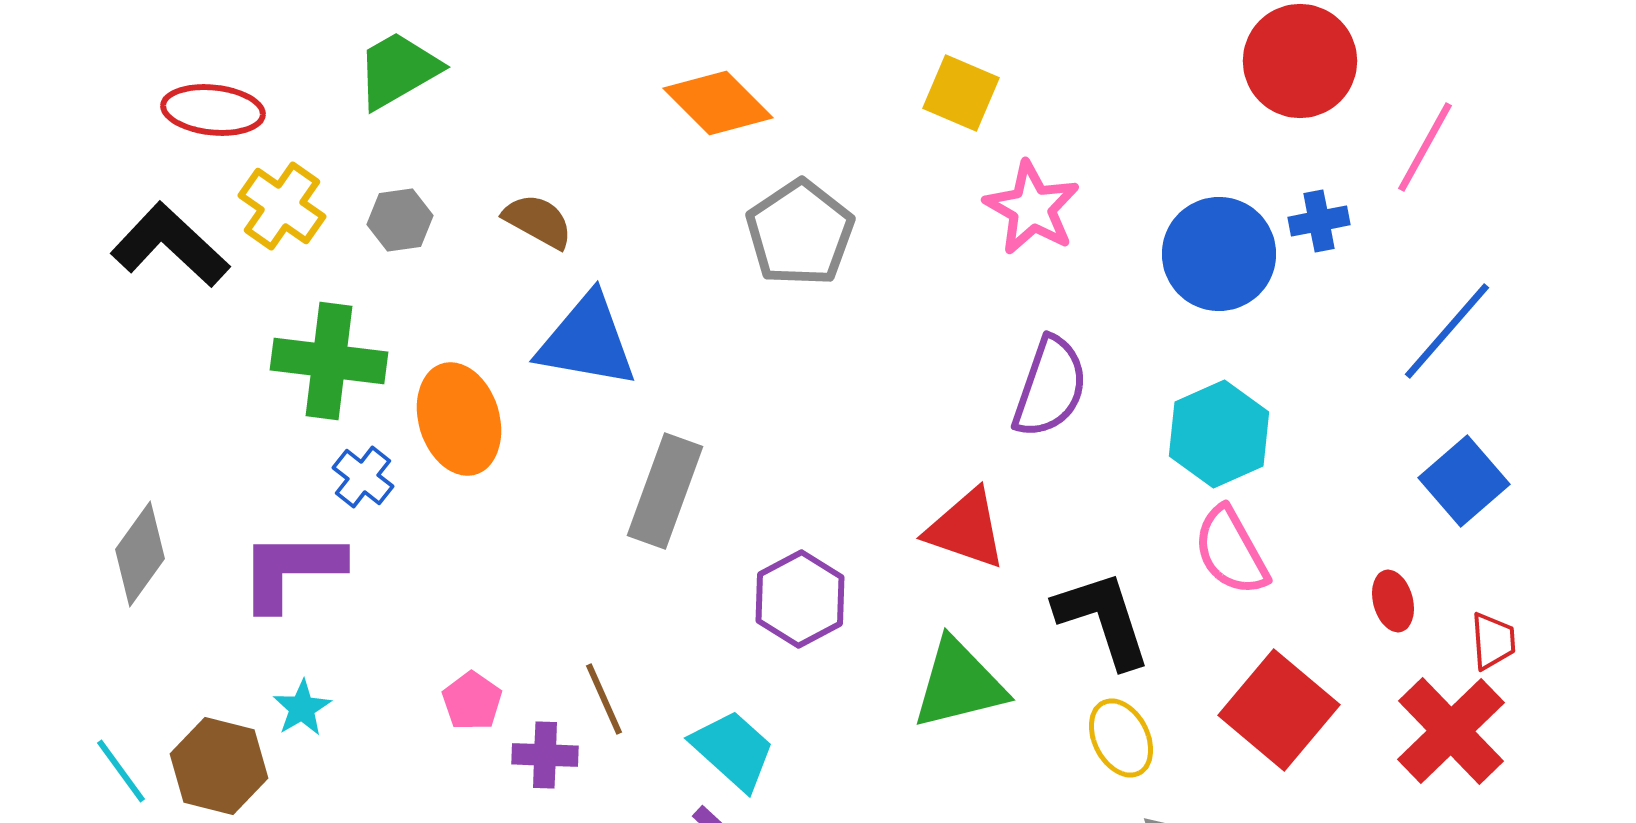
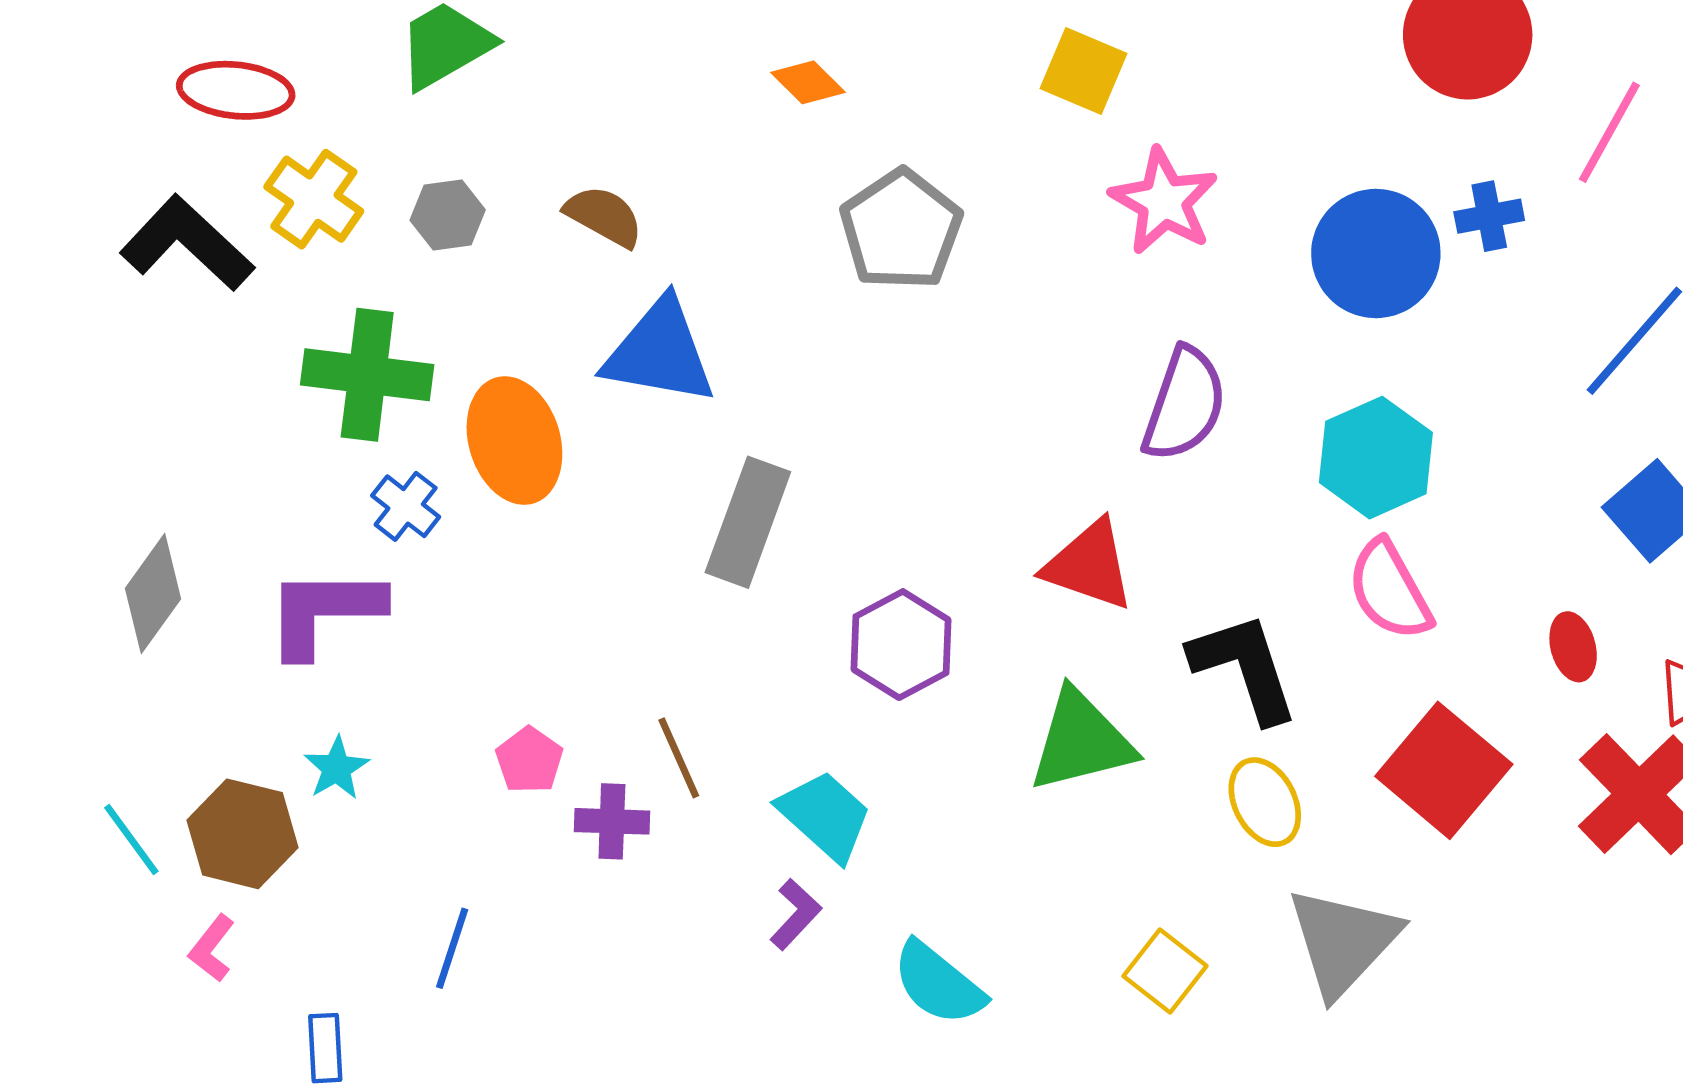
orange diamond: (718, 103) -> (808, 82), size x0.6

